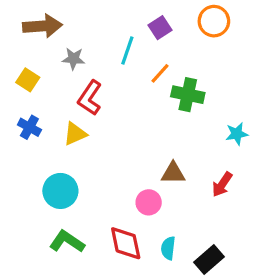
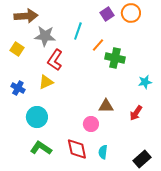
purple square: (160, 28) -> (107, 14), moved
gray star: (73, 59) -> (45, 36), size x1.5
blue cross: (29, 127) -> (18, 88), moved
black rectangle: (209, 260) -> (142, 159), moved

